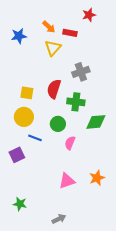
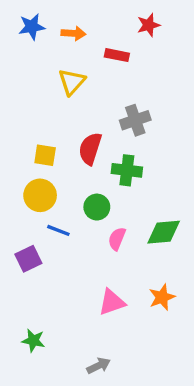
orange arrow: (49, 27) -> (73, 33), moved, turned -40
blue star: (19, 36) -> (32, 27), moved
yellow triangle: (53, 48) -> (72, 82), moved
green diamond: (96, 122) -> (164, 232), moved

